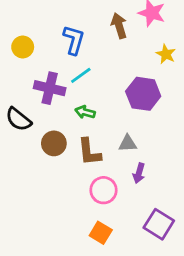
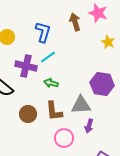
purple hexagon: (143, 94) -> (102, 84), moved
brown circle: (54, 143) -> (28, 114), moved
gray triangle: (128, 143) -> (81, 105), size x1.5

